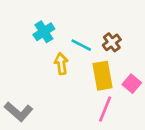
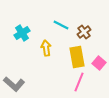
cyan cross: (44, 32) -> (22, 33), moved
cyan line: (81, 45) -> (61, 25), moved

